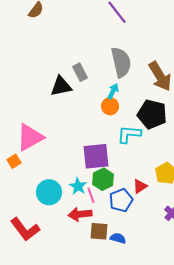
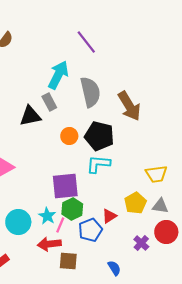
cyan arrow: (113, 91) -> (58, 75), moved, size x1.8
orange circle: (110, 106) -> (69, 136), moved
black pentagon: (152, 114) -> (99, 136), moved
pink line: (91, 195) -> (60, 225), turned 42
blue semicircle: (118, 238) -> (114, 268), moved, turned 42

